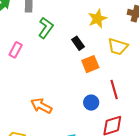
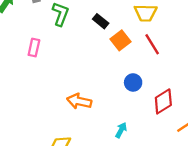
red line: (114, 89) -> (152, 44), moved

